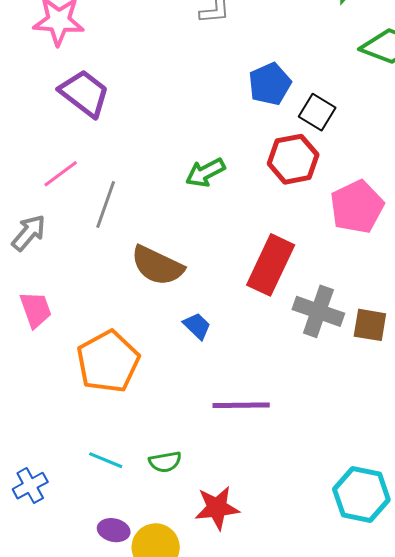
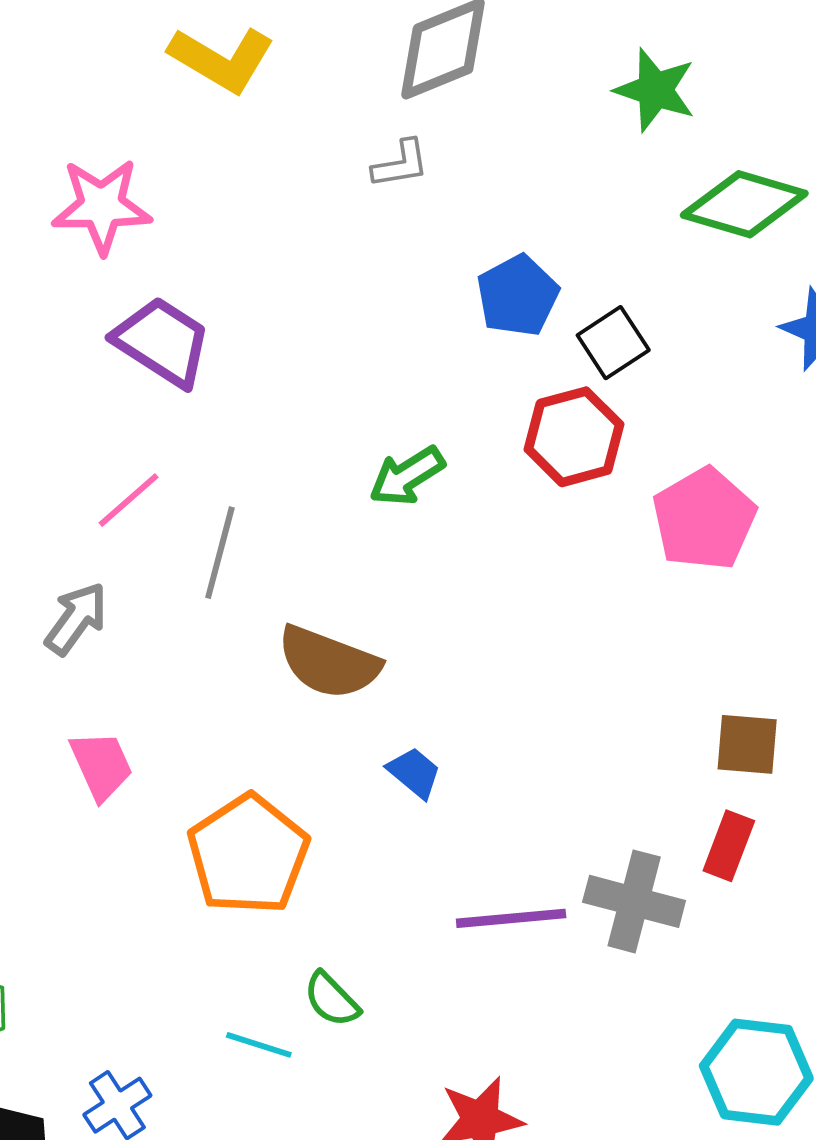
black square: (317, 112) -> (613, 343), turned 30
red rectangle: (271, 265) -> (729, 846), moved, size x0.6
gray cross: (318, 311) -> (634, 901), moved
green semicircle: (165, 462) -> (332, 999), moved, turned 60

